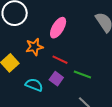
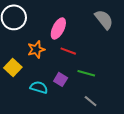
red line: (60, 60) -> (68, 51), moved

